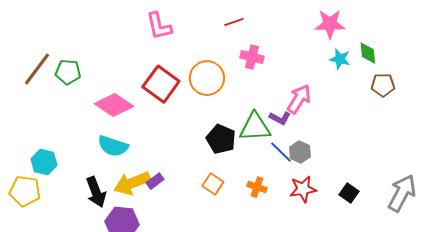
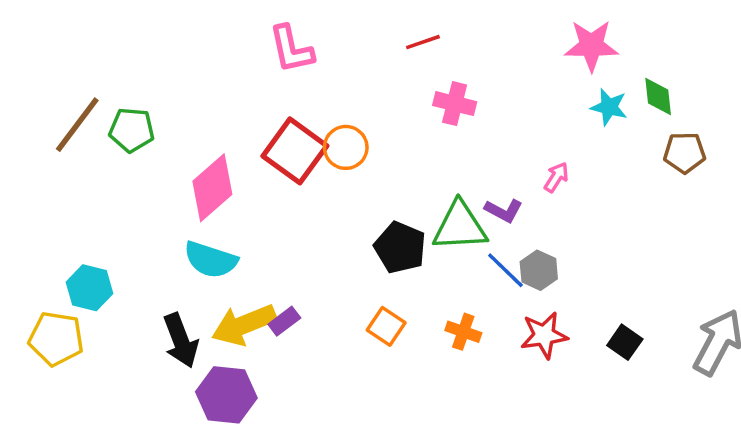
orange circle: (207, 78) -> (346, 147), moved, size x0.7
pink arrow: (299, 99) -> (556, 177), moved, size x0.6
pink diamond: (114, 105) -> (212, 188), turned -75

